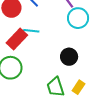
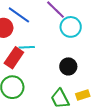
yellow rectangle: (79, 87) -> (83, 95), turned 48

